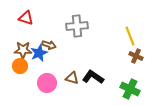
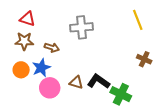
yellow line: (130, 36) -> (138, 20), moved
brown star: (23, 50) -> (24, 41), moved
blue star: (39, 53) -> (41, 68), moved
green cross: (130, 89) -> (121, 94), moved

